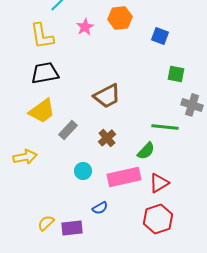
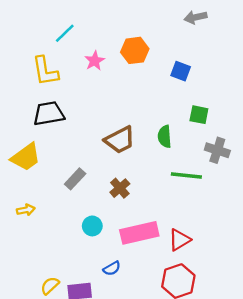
yellow trapezoid: (42, 111) -> (26, 157), moved
green semicircle: (146, 151) -> (165, 136), moved, turned 132
yellow arrow: (25, 157) -> (26, 210), size x0.7

